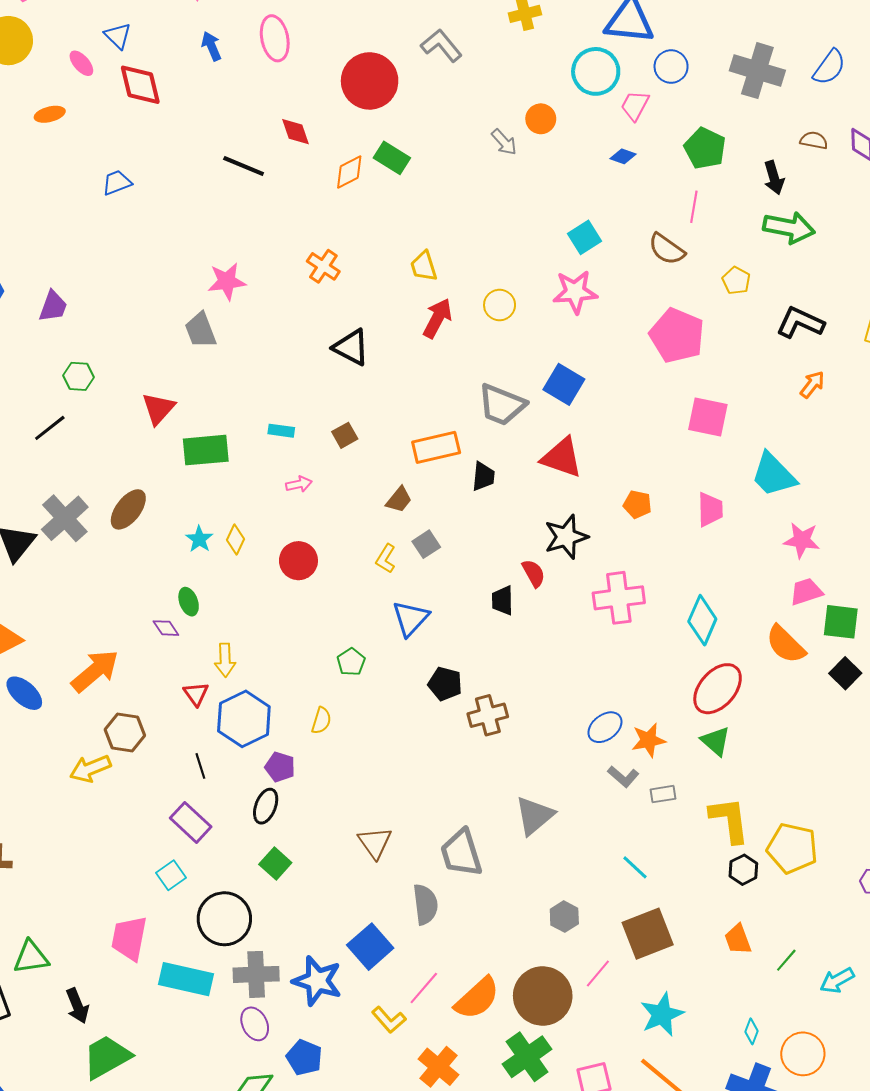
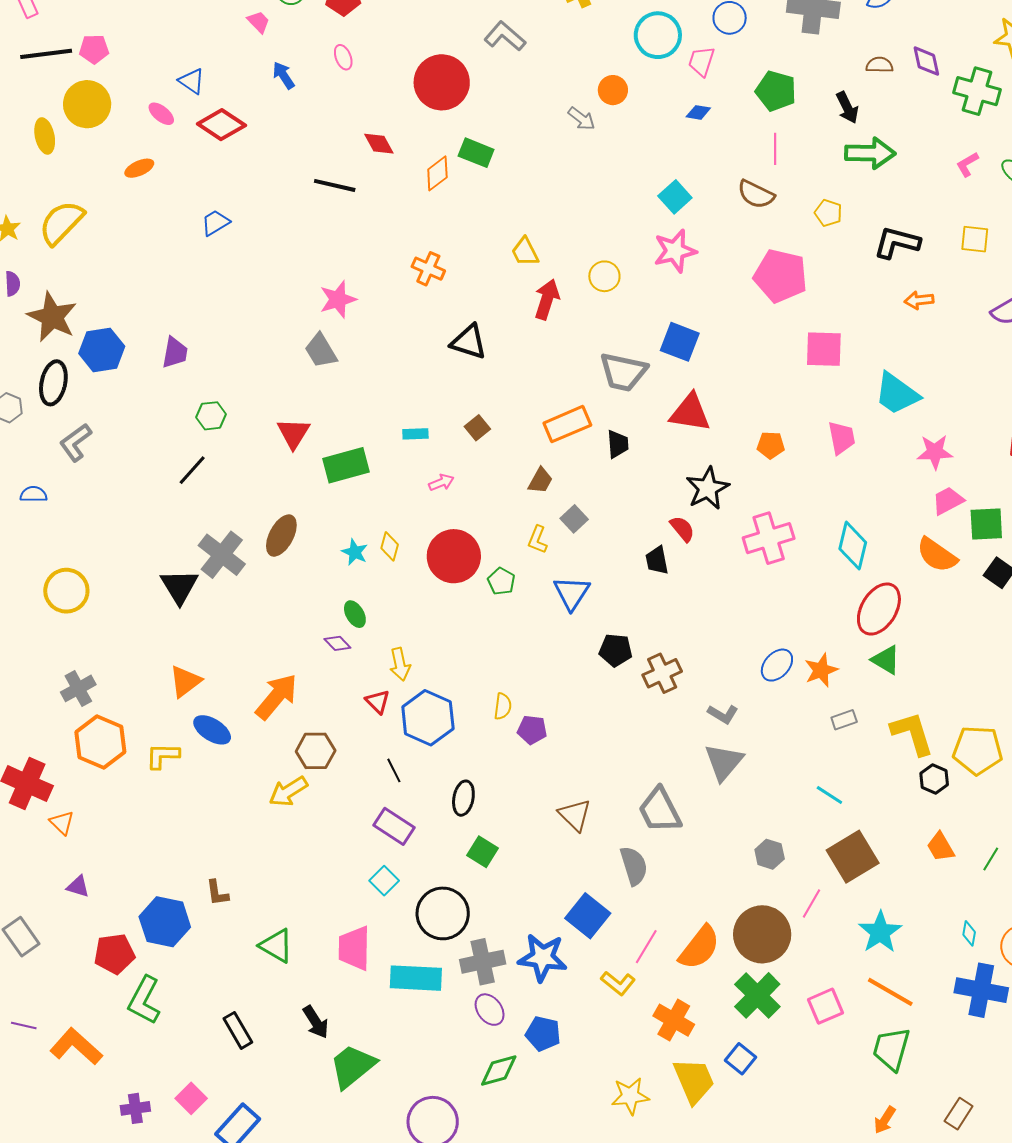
pink ellipse: (275, 38) -> (343, 57), size x0.6
red diamond: (140, 85) -> (221, 125), turned -33
orange arrow: (812, 384) -> (919, 300), turned -124
red circle: (298, 561) -> (454, 556), size x1.4
green pentagon: (351, 662) -> (501, 581), moved
purple pentagon: (280, 767) -> (532, 730), moved
gray L-shape: (623, 777) -> (723, 714), moved
green triangle: (31, 957) -> (276, 946), moved, turned 48

